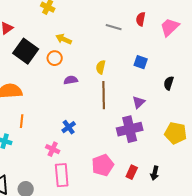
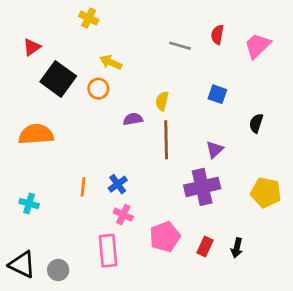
purple semicircle: (71, 80) -> (133, 119), moved
orange line: (22, 121) -> (83, 187), moved
pink cross: (53, 149) -> (123, 215), moved

